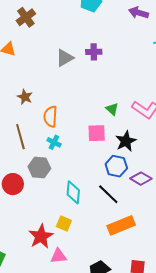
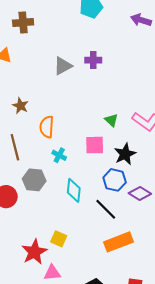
brown cross: (26, 17) -> (23, 23), turned 30
cyan cross: (54, 142) -> (59, 155), moved
cyan diamond: (73, 192) -> (74, 190), moved

